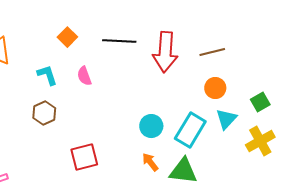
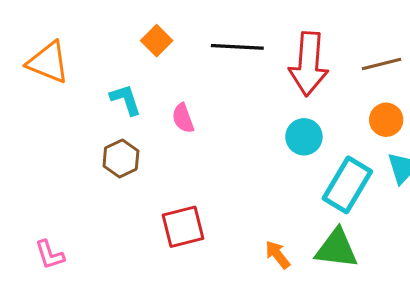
pink semicircle: (84, 76) -> (183, 118), moved
cyan circle: (151, 126) -> (304, 137), moved
orange arrow: (150, 162) -> (278, 255), moved

